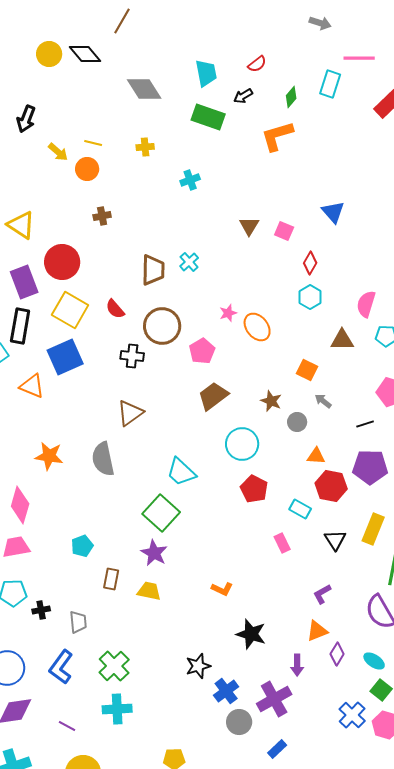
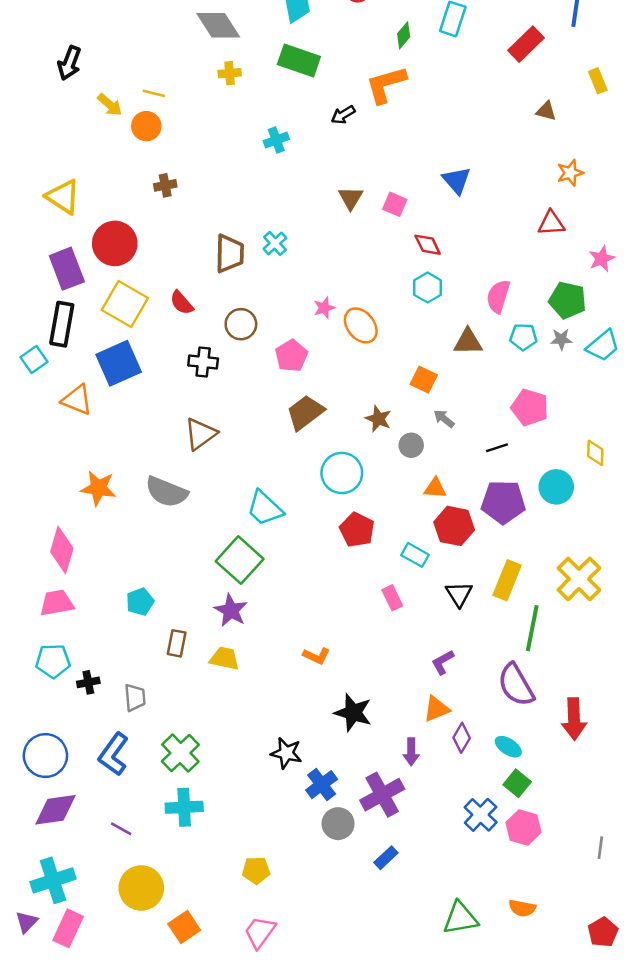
black arrow: (243, 96) -> (343, 115), moved
yellow cross: (145, 147) -> (230, 73), moved
red diamond: (310, 263) -> (428, 245), turned -55
brown circle: (162, 326) -> (241, 324), size x0.7
gray semicircle: (103, 459) -> (166, 492), turned -56
black star: (198, 666) -> (286, 753), turned 30

